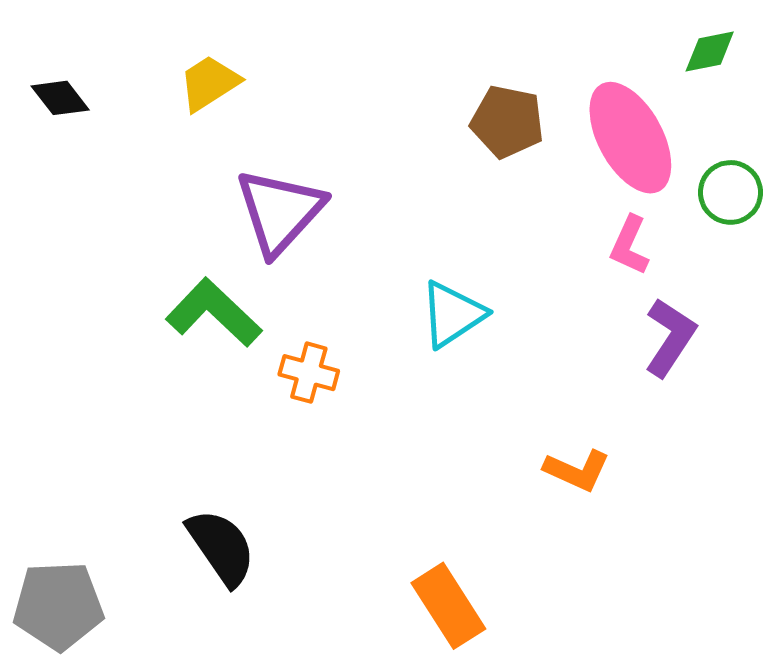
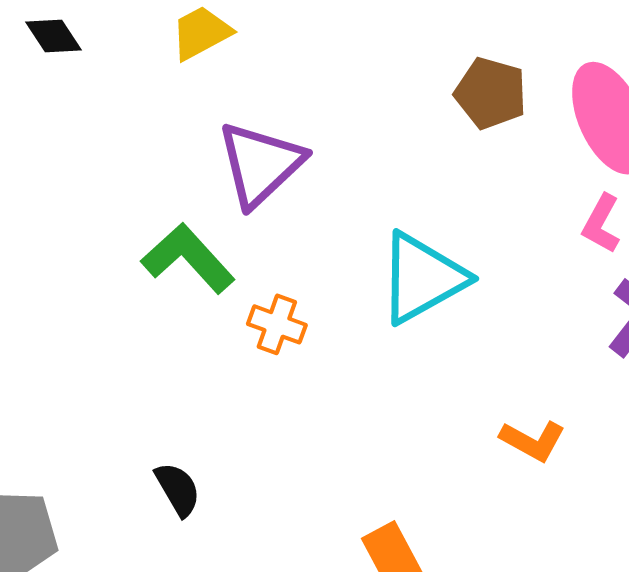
cyan triangle: (452, 314) -> (422, 278), size x1.4
black semicircle: (221, 547) -> (178, 489), size x0.7

